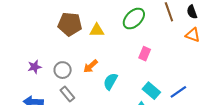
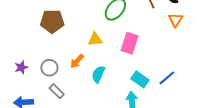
yellow triangle: (97, 30) -> (95, 39), moved
orange triangle: (193, 35) -> (176, 20), turned 49
pink rectangle: (145, 54) -> (130, 43), size x1.5

